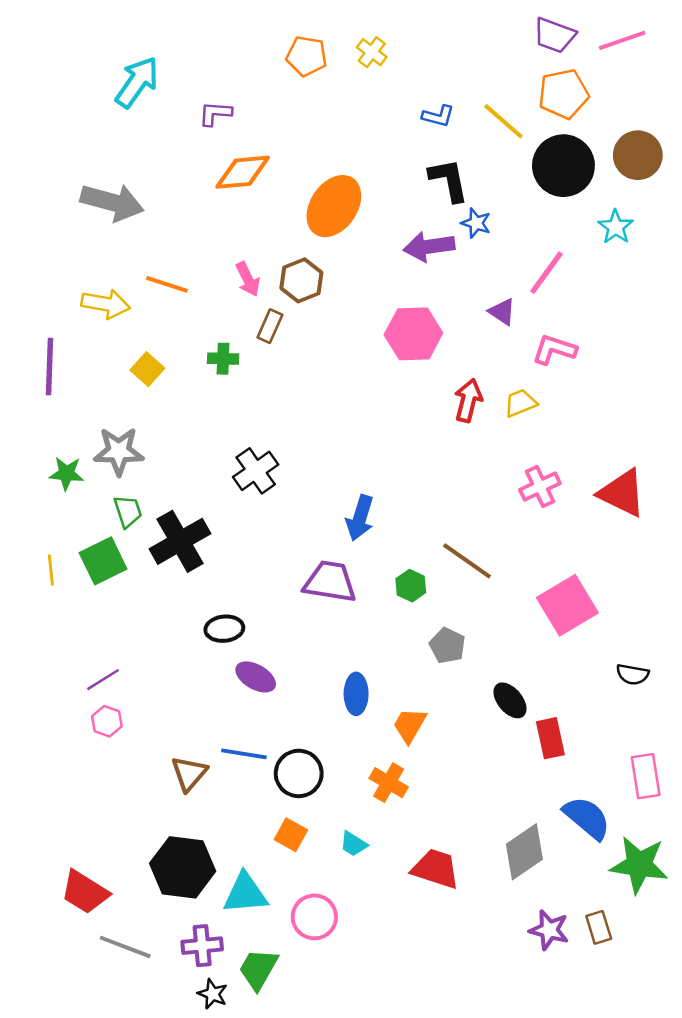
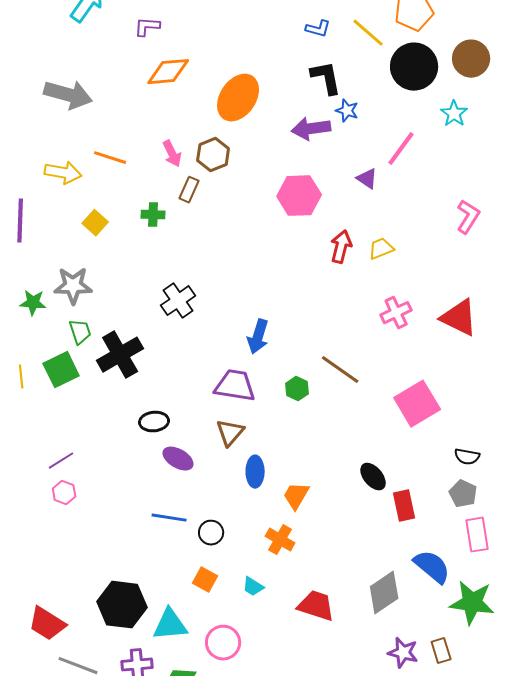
pink L-shape: (554, 350) -> (468, 217), moved, turned 104
gray pentagon: (447, 646) -> (463, 494), moved
brown triangle: (189, 773) -> (230, 433), moved
black circle: (299, 773) -> (211, 533), size x0.7

